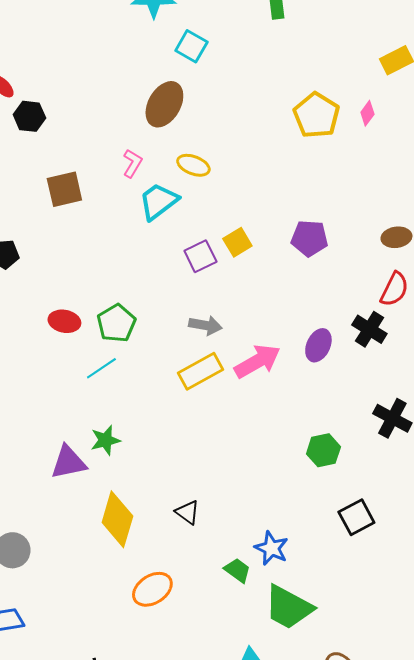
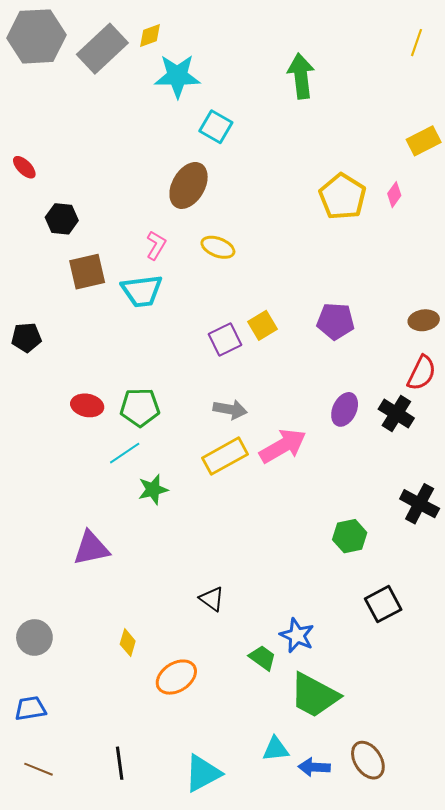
black hexagon: (29, 116) -> (62, 219), moved
cyan trapezoid: (158, 201) -> (142, 291), moved, turned -150
green pentagon: (116, 323) -> (140, 407), turned 30
purple ellipse: (318, 345) -> (345, 409), moved
green star: (105, 440) -> (153, 490), moved
yellow diamond: (117, 519) -> (128, 643), moved, size x0.5

